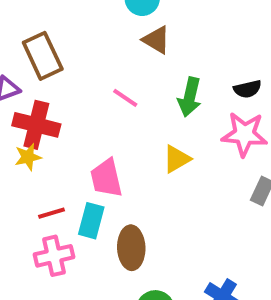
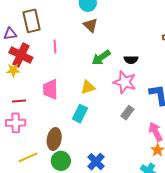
green arrow: (190, 97) -> (101, 58), turned 30
pink line: (125, 98) -> (55, 47), moved, turned 40
cyan rectangle: (91, 221) -> (80, 114), moved
brown ellipse: (131, 248) -> (54, 139), moved

